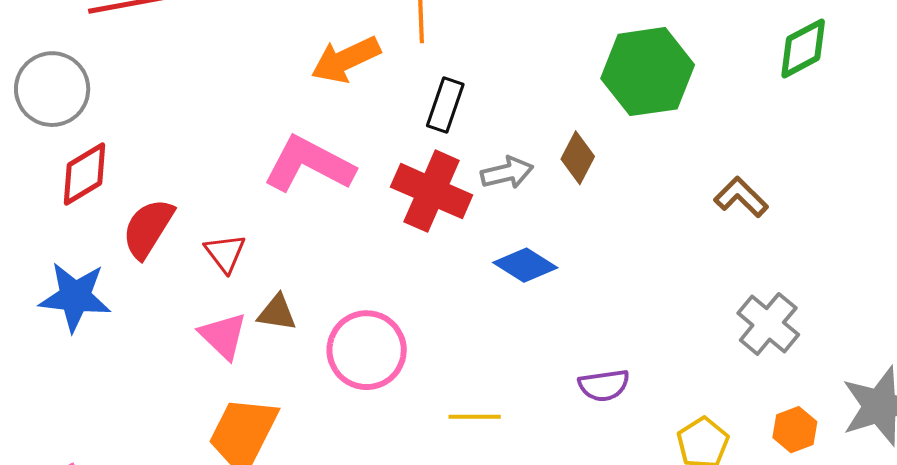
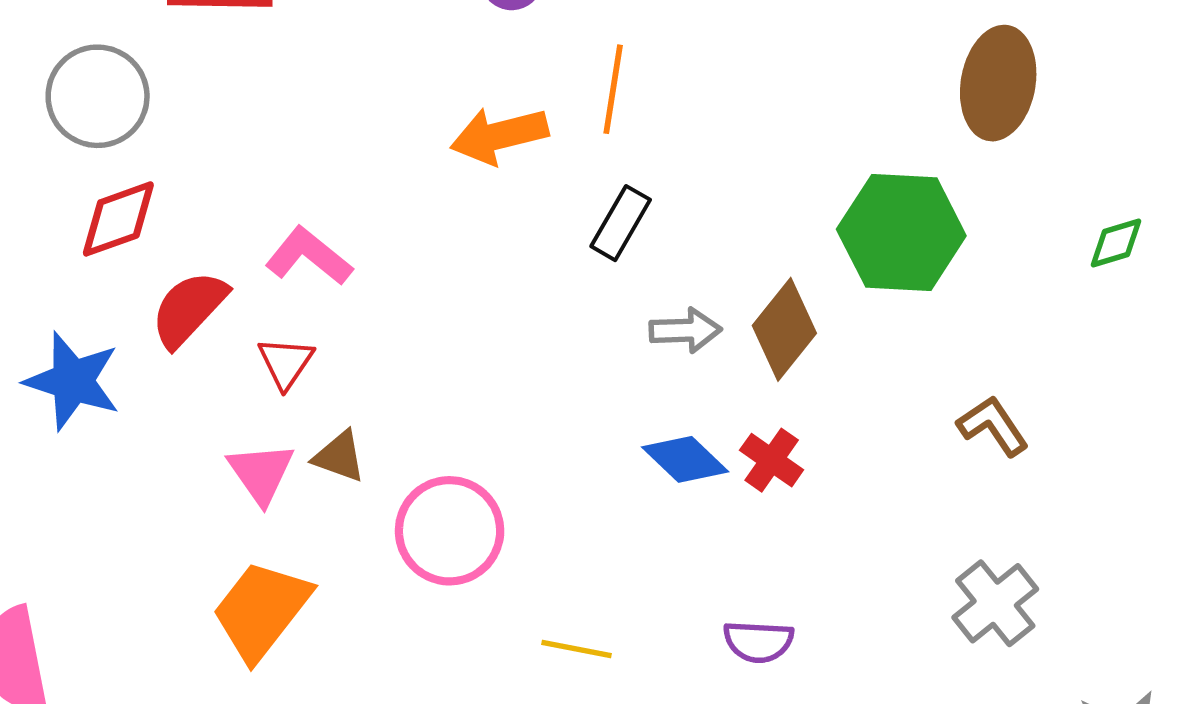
green diamond: (803, 48) -> (1116, 243), size x0.7
brown diamond: (578, 158) -> (784, 329), size x1.4
pink L-shape: (309, 164) -> (309, 256), moved, size x0.7
red cross: (432, 191) -> (772, 460), moved, size x0.6

